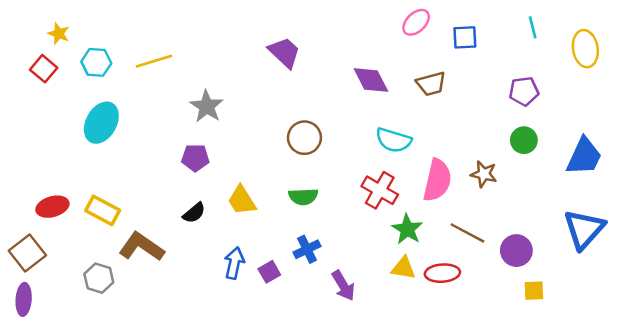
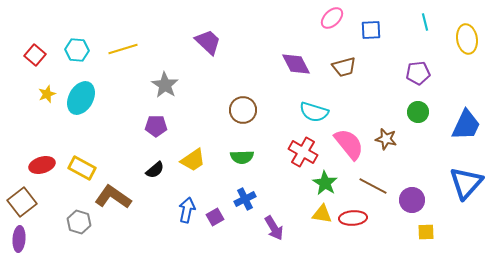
yellow star: (59, 34) -> (47, 94), moved, turned 30
purple trapezoid: (284, 52) -> (208, 42), moved
pink semicircle: (437, 180) -> (349, 144), turned -52
yellow trapezoid: (242, 200) -> (193, 160), turned -92

